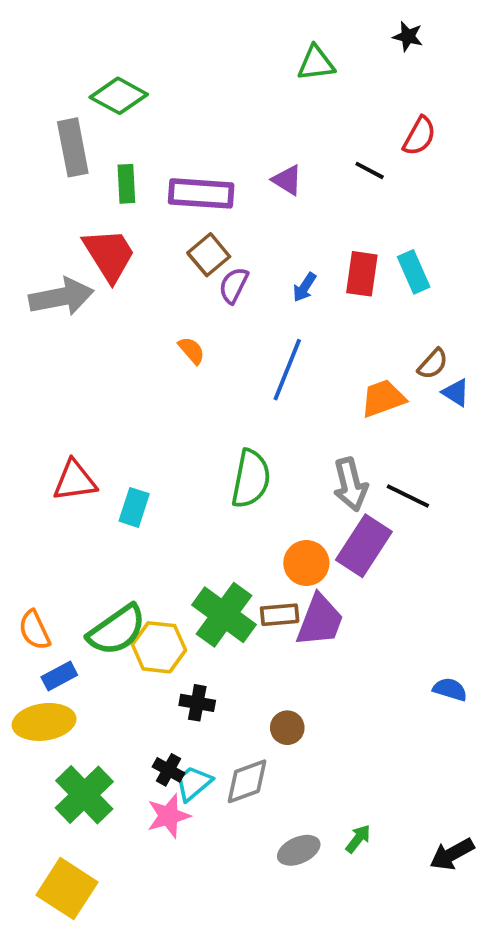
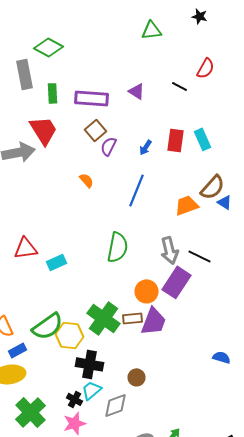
brown semicircle: (433, 364) -> (212, 187), size x1.5
cyan rectangle: (134, 507) -> (56, 262), turned 48
black cross: (197, 703) -> (90, 364), size x1.5
cyan trapezoid: (193, 783) -> (92, 390), moved

